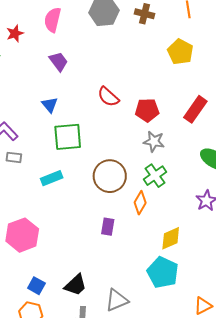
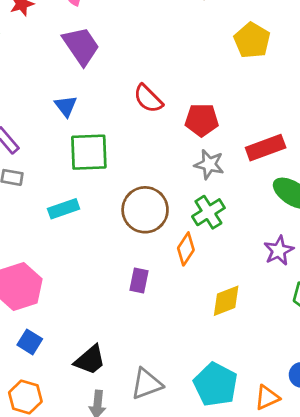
purple trapezoid: (59, 61) -> (81, 46), size x1.4
red rectangle: (195, 109) -> (266, 148), moved, turned 32
cyan pentagon: (163, 272) -> (215, 384), moved
blue square: (36, 286) -> (30, 342), moved

